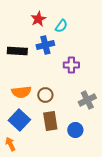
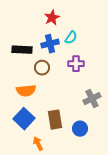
red star: (38, 19) -> (52, 18), moved
cyan semicircle: (61, 26) -> (71, 38), moved
brown circle: (45, 95) -> (42, 68), moved
orange arrow: (10, 144) -> (38, 144), moved

